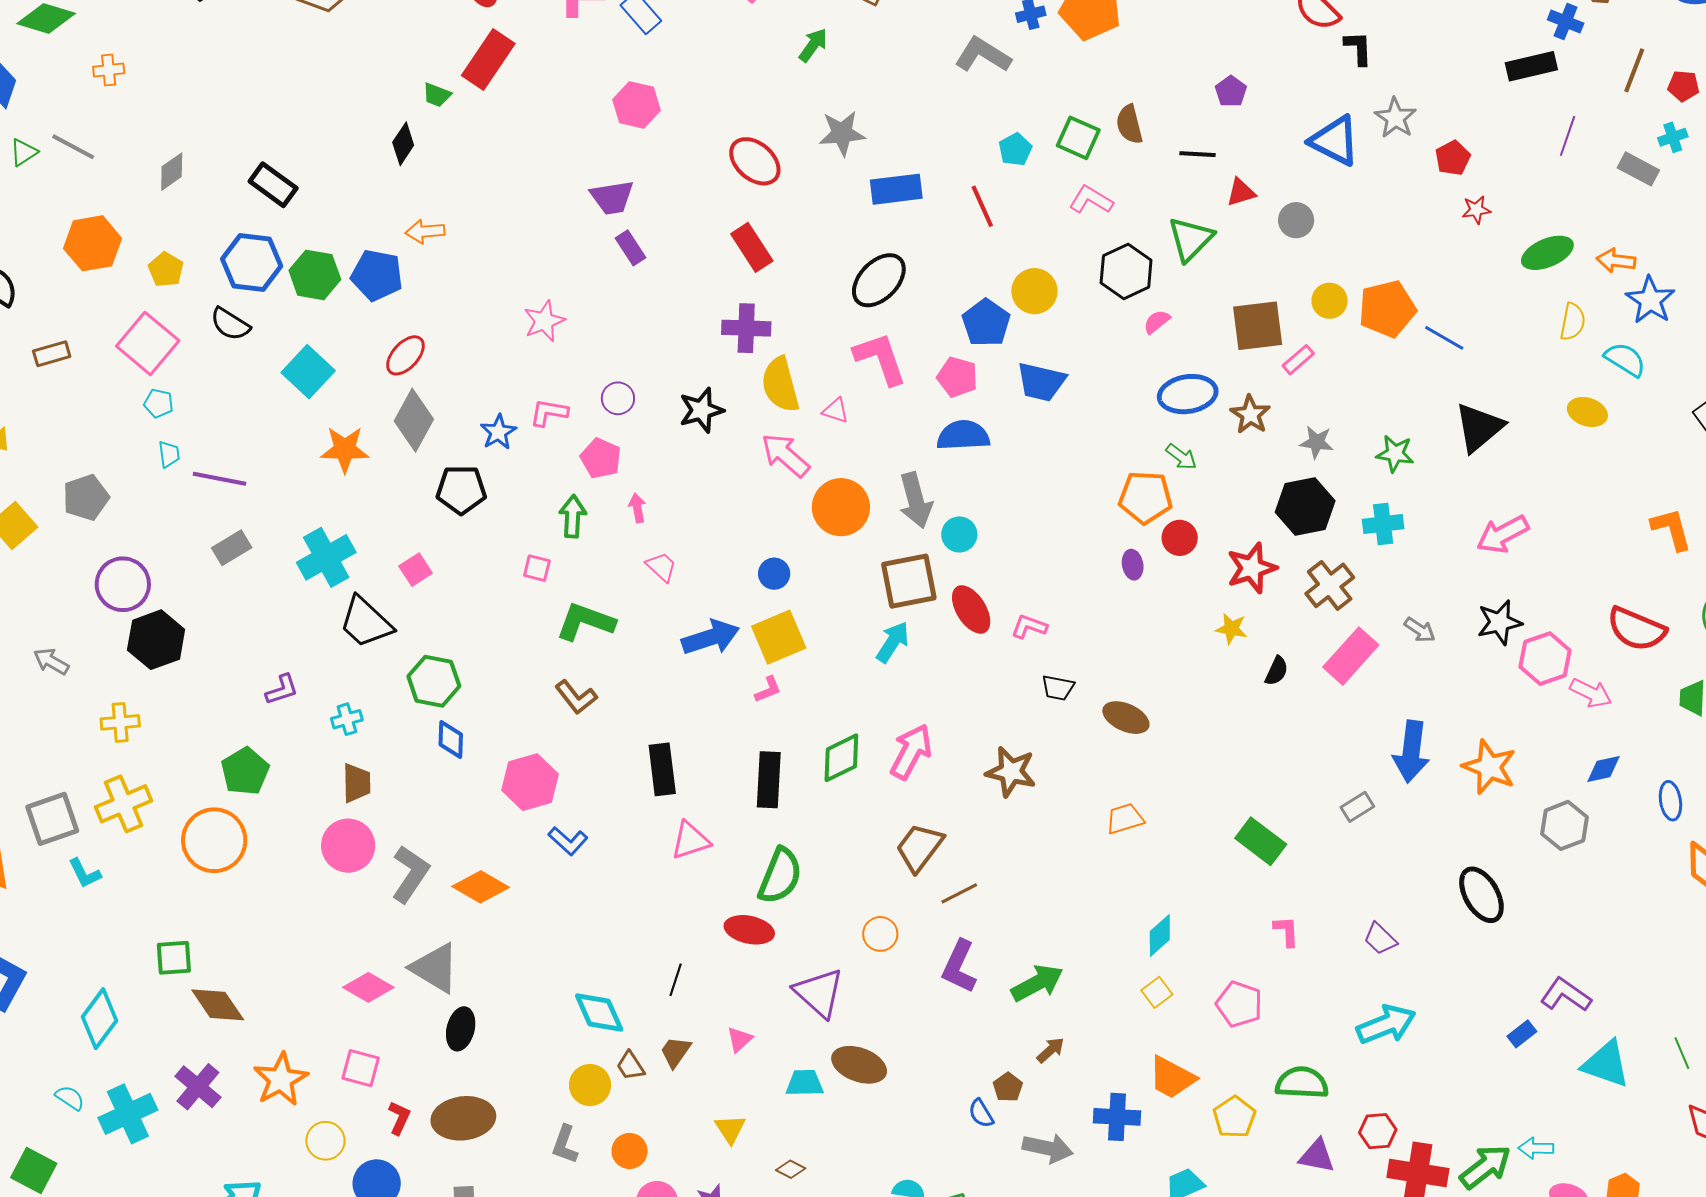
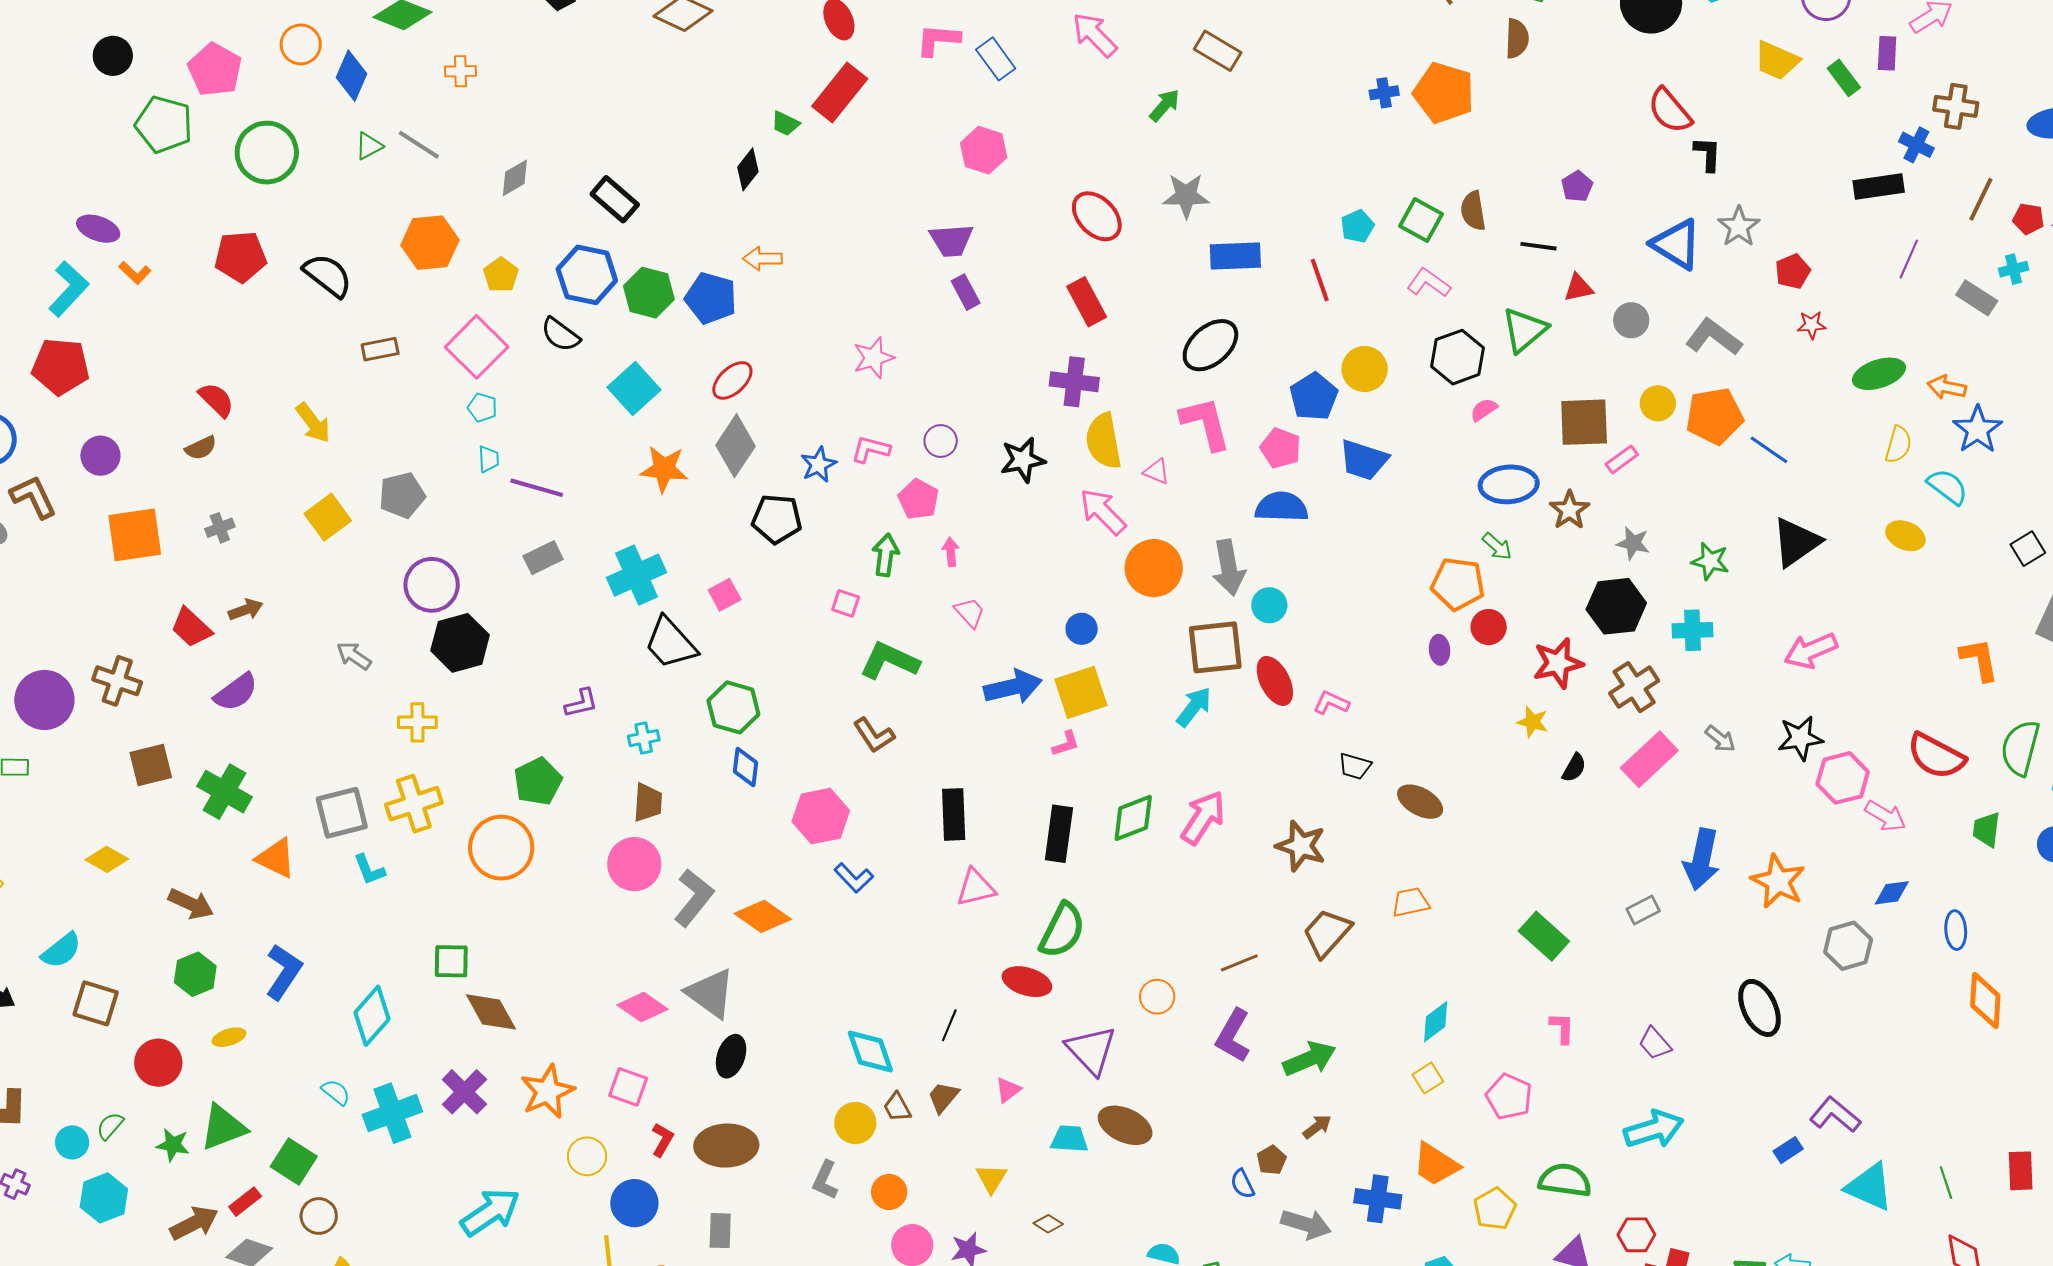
gray L-shape: (983, 55) -> (1714, 337), moved
brown trapezoid: (919, 847) -> (1327, 933), moved

